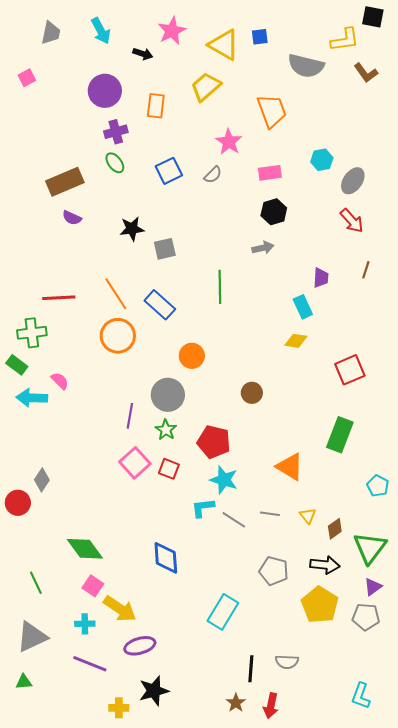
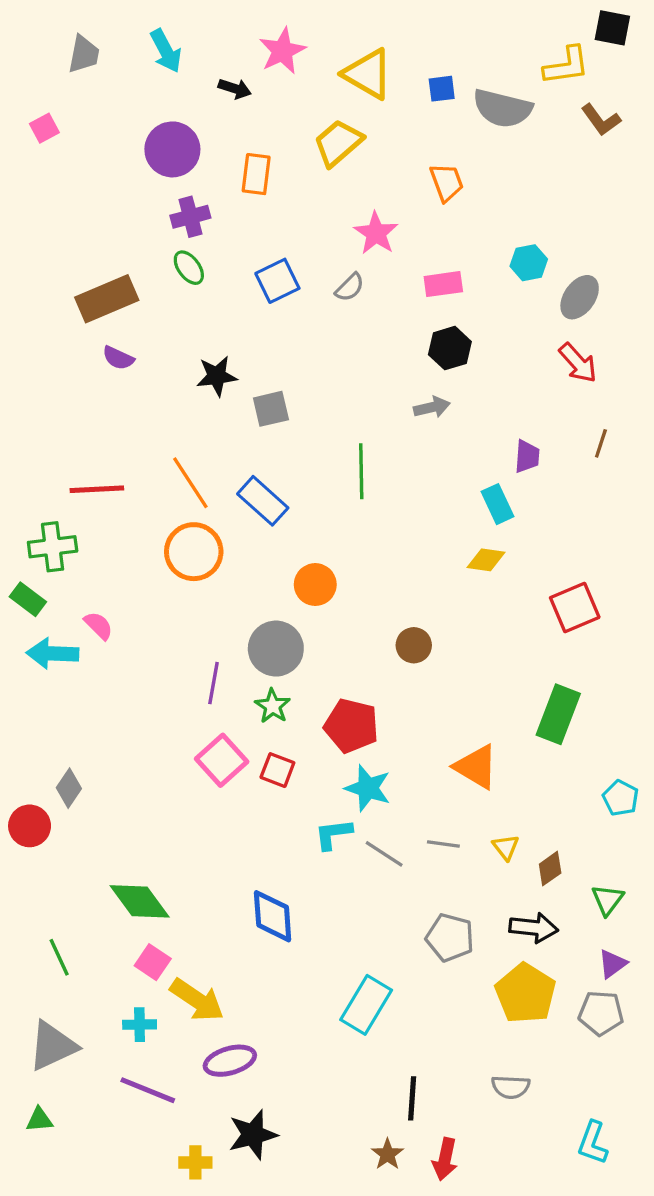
blue square: (260, 37) -> (442, 89), moved
orange trapezoid: (272, 111) -> (447, 182), size x0.7
green triangle: (370, 548) -> (608, 900), size x0.6
gray semicircle: (287, 662) -> (511, 1087), moved

